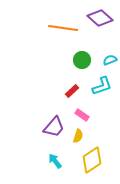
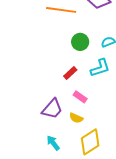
yellow semicircle: (78, 136) -> (76, 118), turned 96

